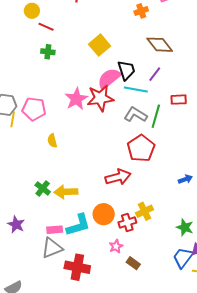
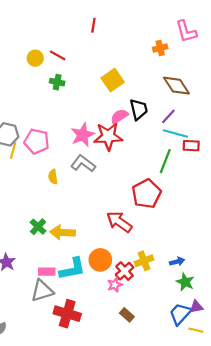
yellow circle: (32, 11) -> (35, 58), moved
pink semicircle: (109, 78) -> (119, 116), size x0.7
cyan line: (136, 90) -> (175, 134), moved
gray L-shape: (136, 115) -> (83, 164), moved
red arrow: (118, 177) -> (119, 222), turned -135
blue arrow: (185, 179) -> (177, 262), moved
red cross: (127, 222) -> (125, 271), turned -30
pink star: (116, 246) -> (115, 285), moved

